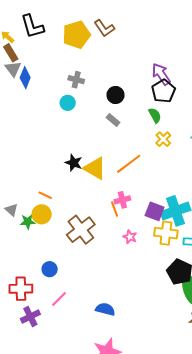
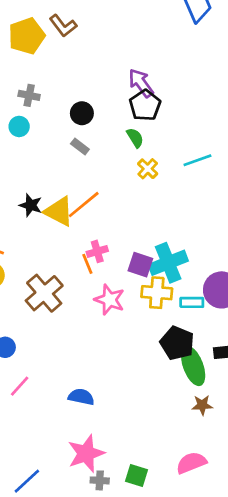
orange line: (129, 164) -> (84, 205), moved
pink star: (130, 237) -> (110, 300), size x1.6

